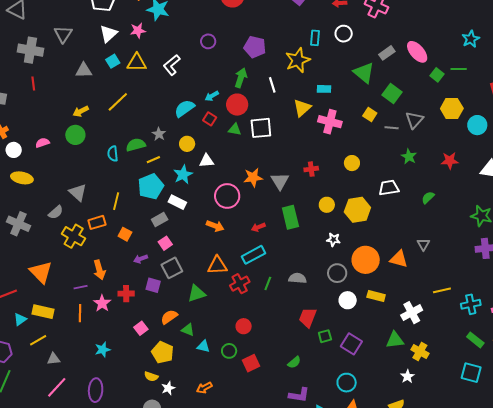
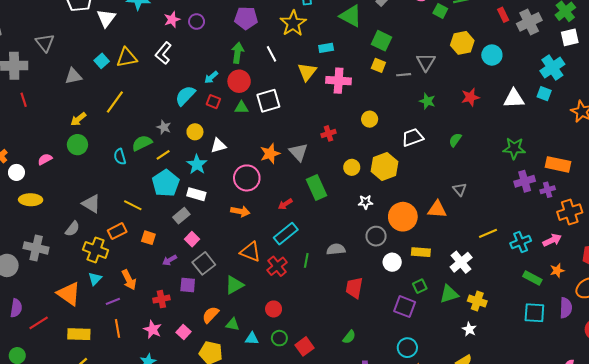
pink star: (138, 30) -> (172, 20), moved
white triangle: (108, 34) -> (106, 18), moved
green triangle: (364, 73) -> (351, 16), moved
green square: (392, 94) -> (382, 41), moved
yellow line: (116, 201) -> (133, 205), turned -66
orange triangle: (217, 265) -> (250, 252), turned 35
pink star: (102, 303) -> (153, 330), moved
cyan triangle: (20, 319) -> (95, 279), moved
red circle: (244, 326) -> (274, 309), moved
green square: (325, 336) -> (420, 286), moved

